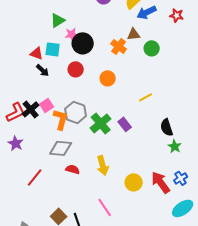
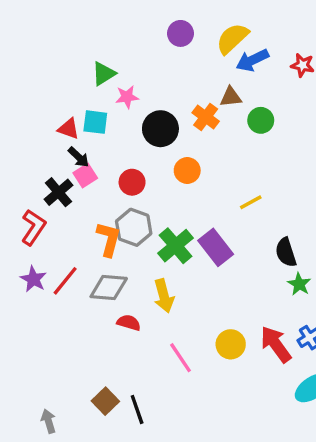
black circle: (83, 43) -> (160, 129), moved
red circle: (76, 69) -> (132, 182), moved
pink square: (47, 105) -> (85, 176), moved
black cross: (31, 109) -> (58, 192), moved
red L-shape: (16, 112) -> (33, 227), turned -30
purple rectangle: (125, 124) -> (216, 247), size x1.5
yellow arrow: (103, 165) -> (164, 296), moved
red line: (35, 177) -> (65, 281), moved
pink line: (105, 207) -> (181, 358), moved

